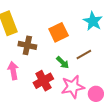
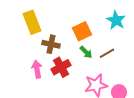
green arrow: (63, 63) -> (86, 52), moved
red cross: (43, 81) -> (61, 67), moved

